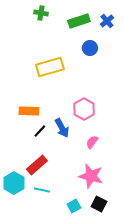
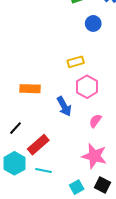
yellow rectangle: (50, 67) -> (76, 62), moved, size x0.6
black line: (40, 131) -> (16, 128), moved

